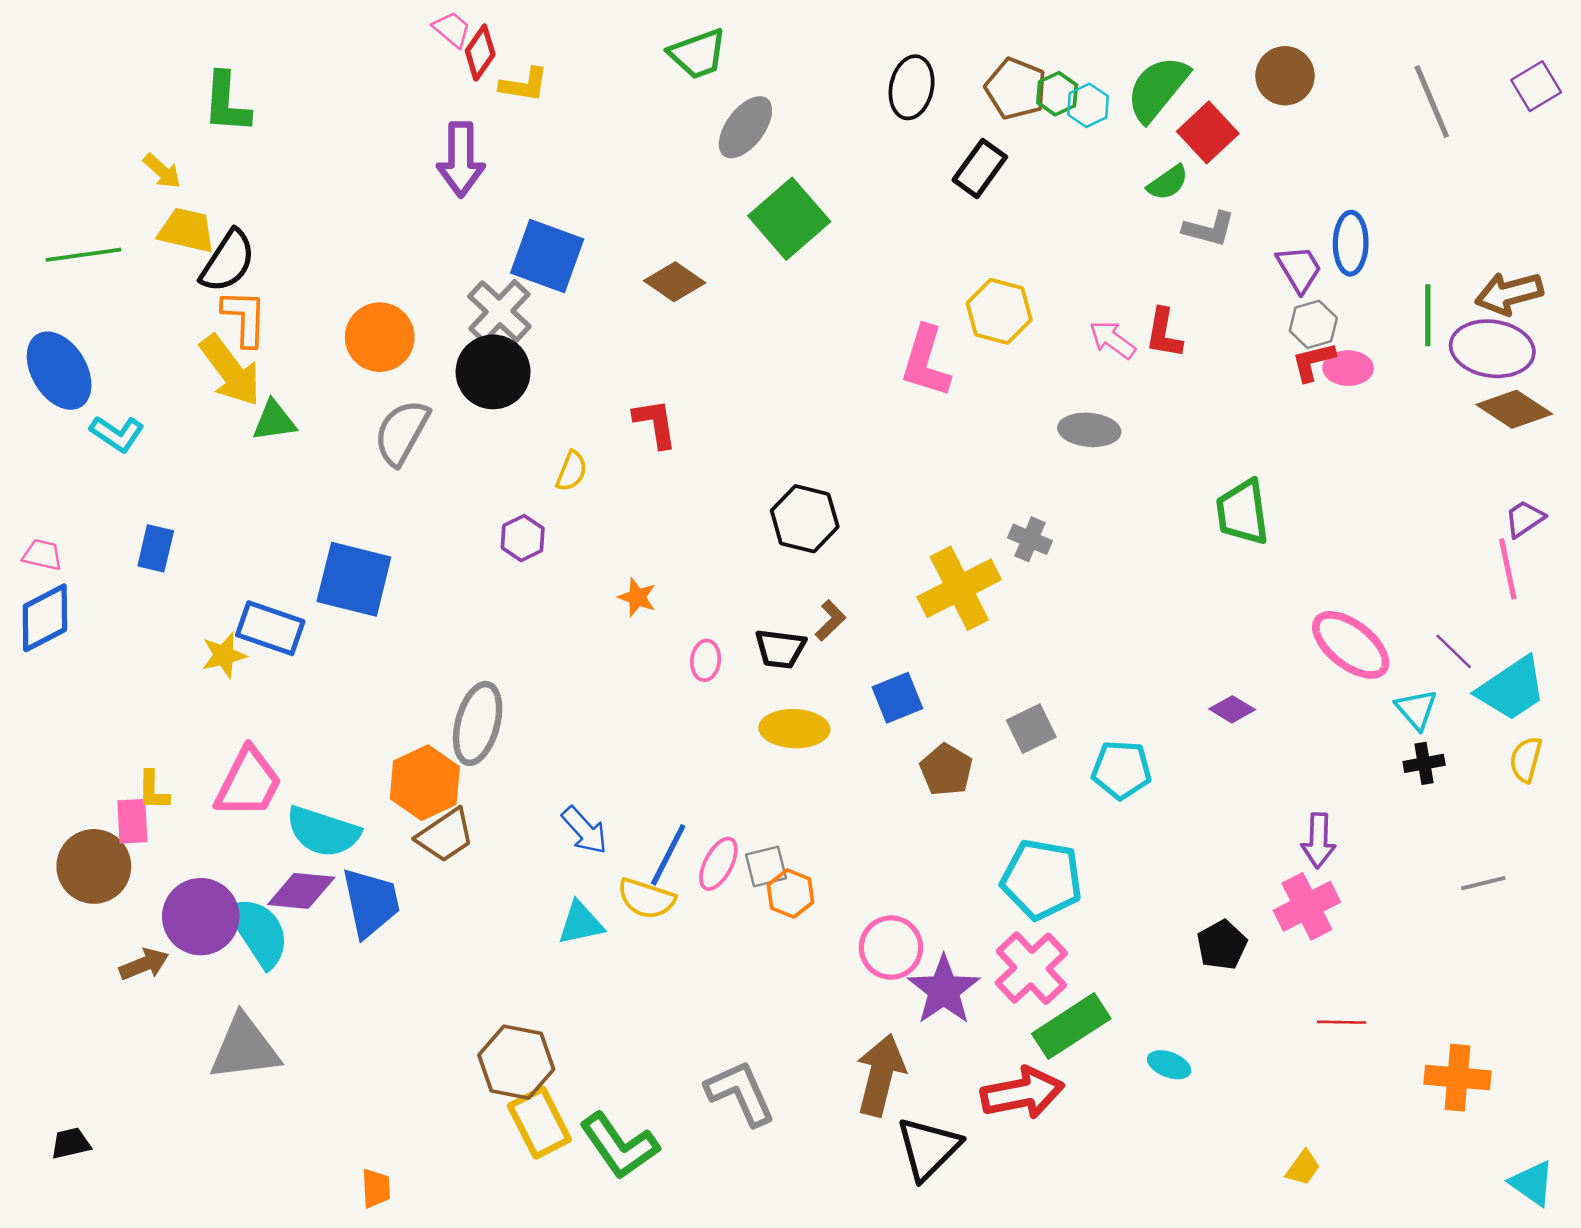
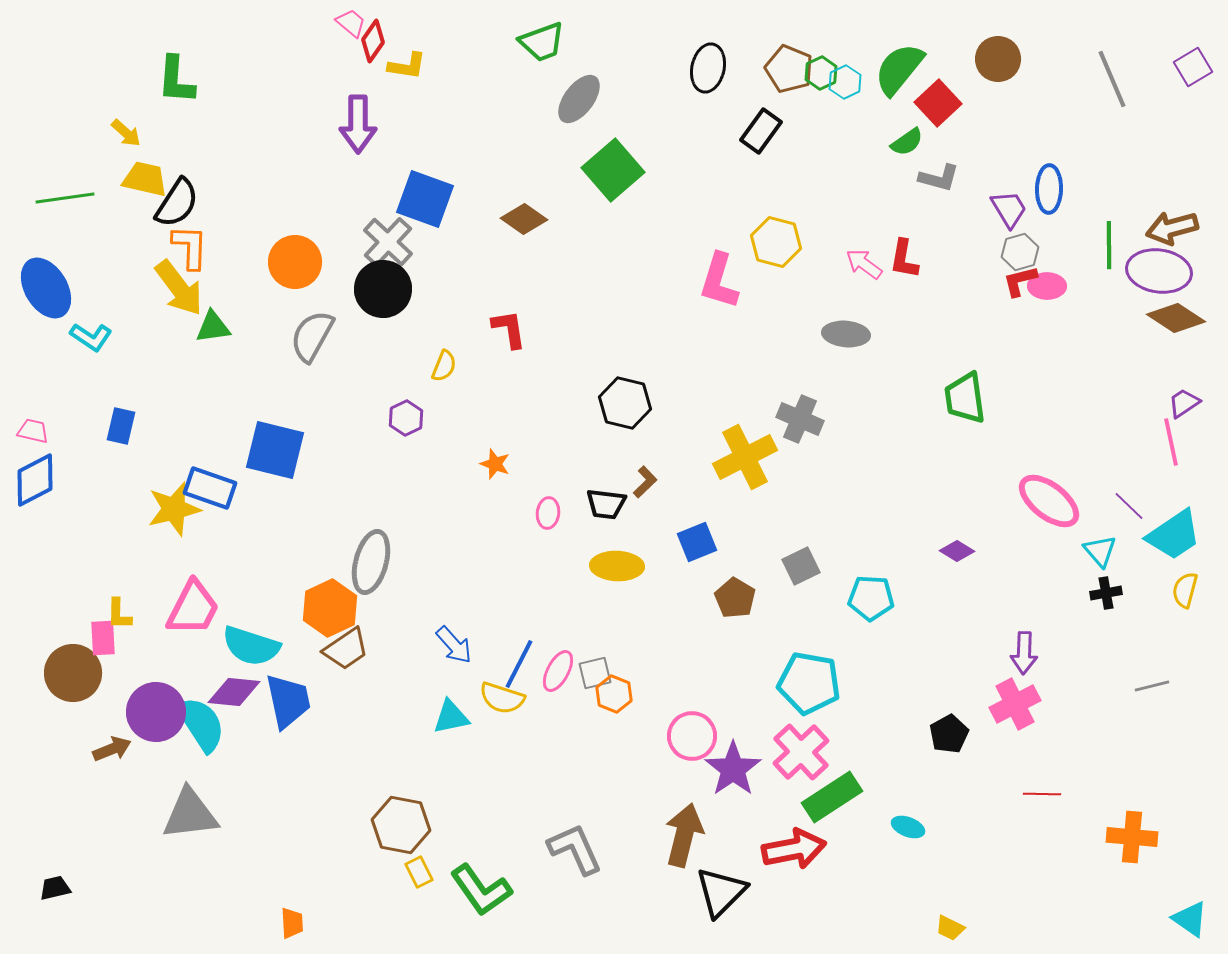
gray cross: (1030, 539) -> (800, 419), size x1.4
yellow star: (224, 655) -> (174, 509), size x1.5
yellow rectangle: (539, 1123) -> (419, 872), size x0.6
yellow trapezoid: (1303, 1168) -> (950, 928), moved, turned 80

